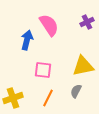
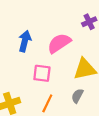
pink semicircle: (49, 25) -> (59, 43), moved, turned -90

